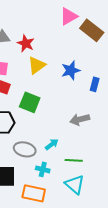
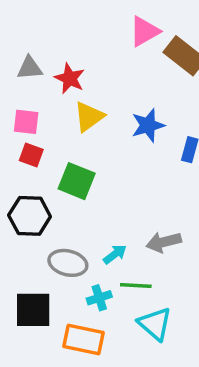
gray arrow: (80, 119) -> (164, 242), moved
green line: (74, 160) -> (136, 286), moved
cyan cross: (43, 169) -> (99, 298), turned -32

